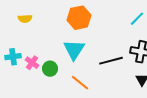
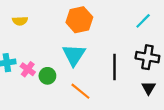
black line: (111, 61) -> (114, 67), turned -75

